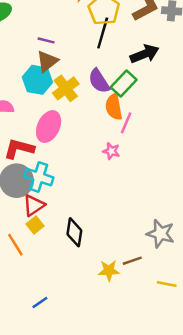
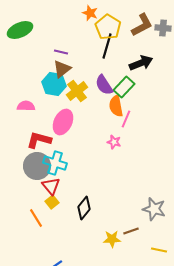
red triangle: (34, 205) -> (51, 186), turned -36
black diamond: (74, 232) -> (84, 208), turned 30

